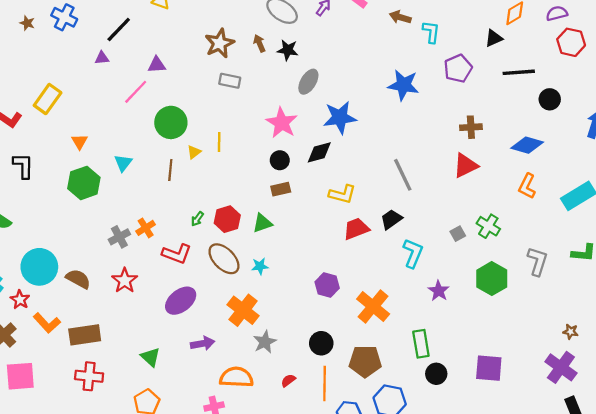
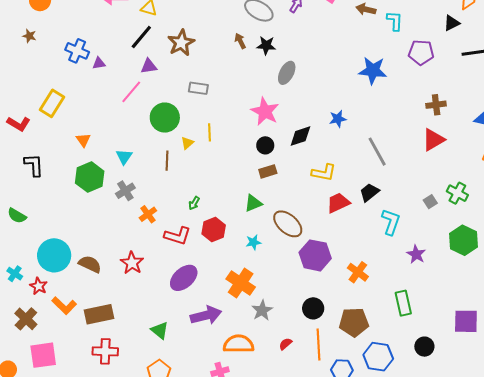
blue cross: (64, 17) -> (77, 51), moved
black line: (119, 29) -> (141, 37), moved
brown star: (220, 43) -> (181, 43), moved
purple pentagon: (458, 68) -> (421, 52), turned 30
gray rectangle: (230, 81) -> (198, 88), moved
blue star: (340, 118) -> (338, 119), moved, size x0.6
red hexagon: (227, 219) -> (214, 229), moved
gray cross: (119, 237) -> (125, 191), moved
brown ellipse: (224, 259) -> (288, 224), moved
purple hexagon: (327, 285) -> (315, 255), size x1.4
orange cross: (373, 306) -> (358, 272), size x0.7
purple arrow: (203, 343) -> (206, 315), size x1.4
black circle: (436, 374) -> (424, 347), moved

